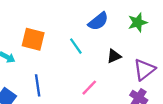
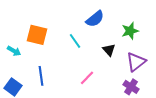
green star: (138, 22) -> (130, 31), moved
black triangle: (114, 56) -> (109, 50), turned -48

